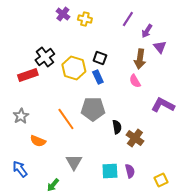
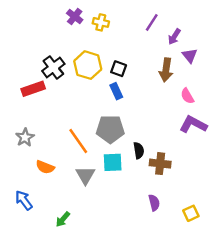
yellow hexagon: (74, 68) -> (88, 65), moved
pink semicircle: (135, 81) -> (187, 96), moved
brown cross: (135, 138) -> (160, 164), turned -30
gray triangle: (74, 162) -> (85, 175), moved
cyan square: (110, 171) -> (113, 162), moved

